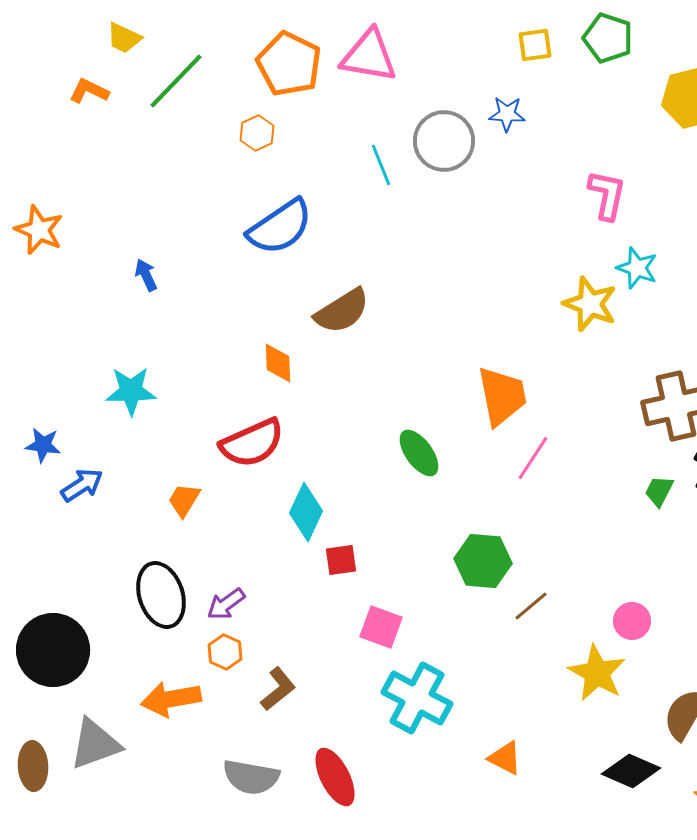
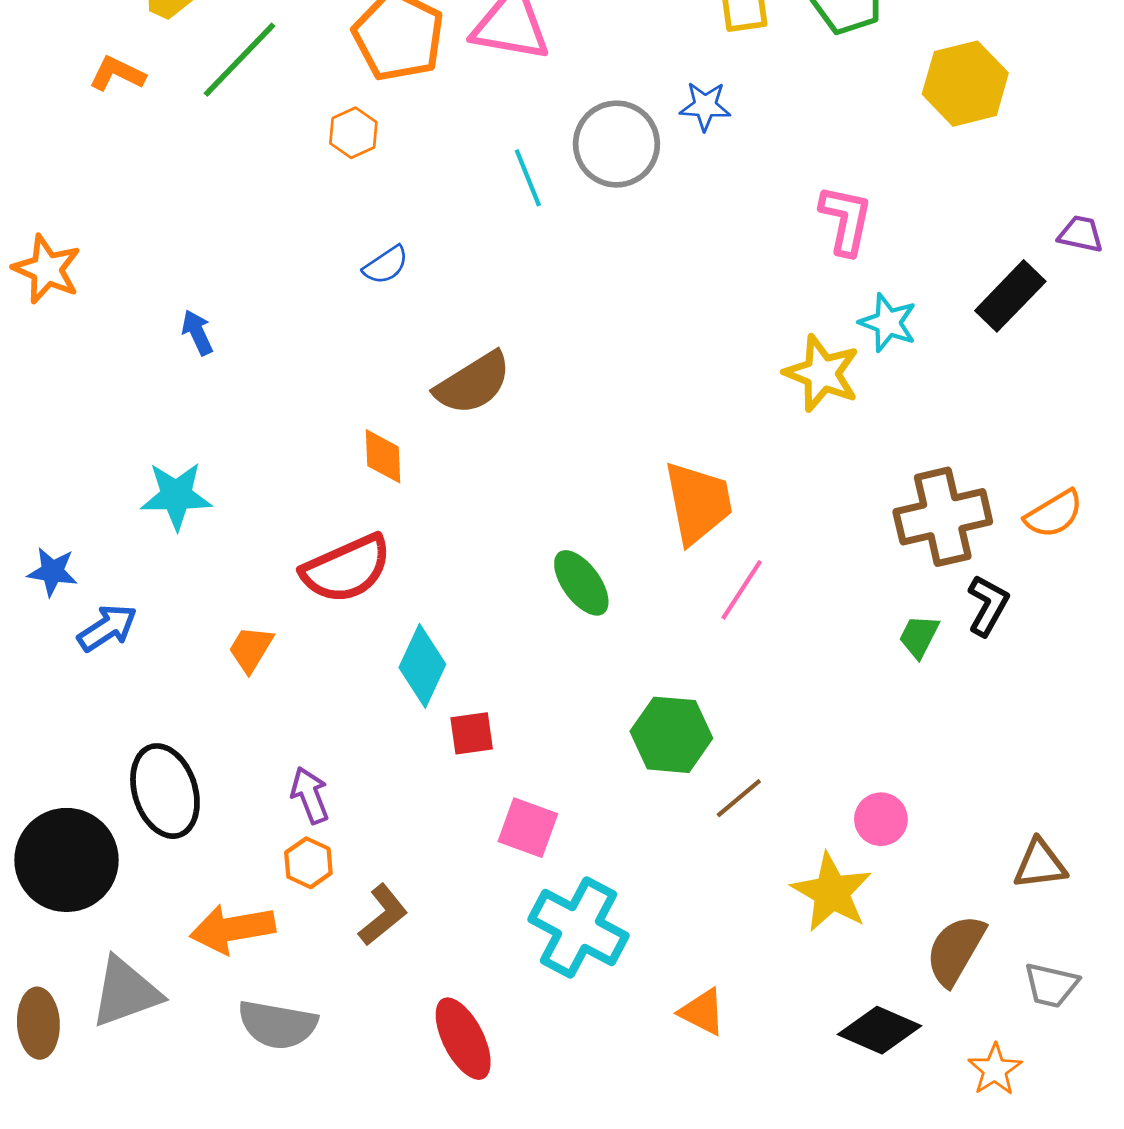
blue semicircle: (280, 227) -> (386, 265), size x0.5
black ellipse: (161, 595) -> (165, 791), moved
purple arrow: (226, 604) -> (310, 795), turned 105
gray semicircle: (251, 777) -> (277, 1025), moved

